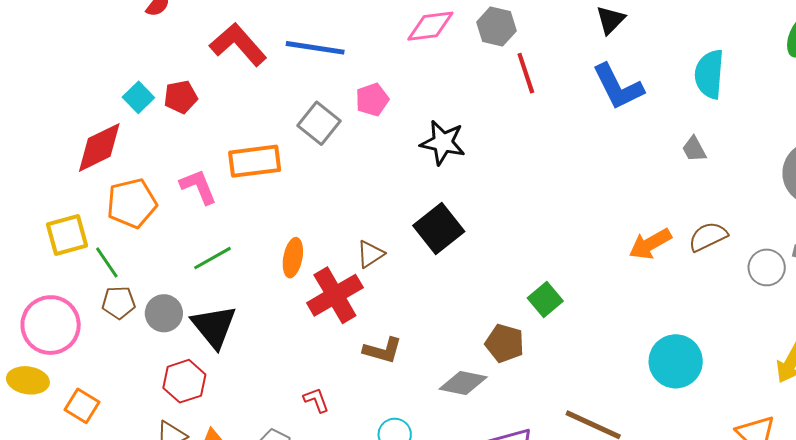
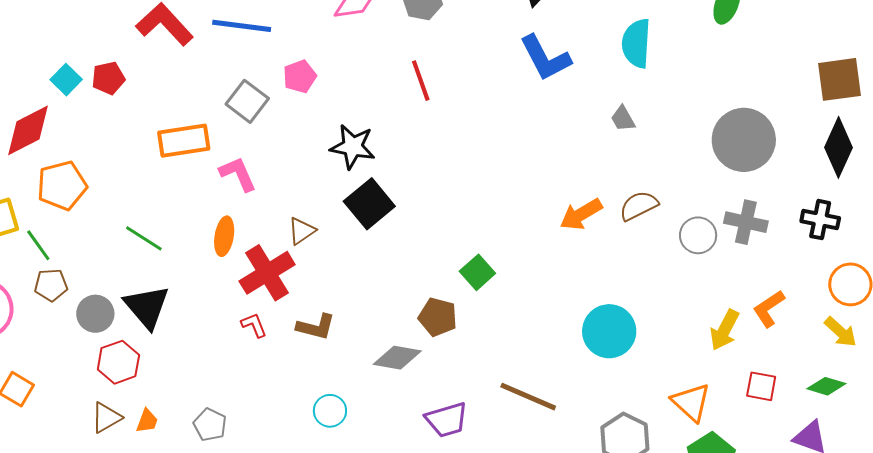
red line: (526, 73) -> (421, 81), moved
black star: (443, 143) -> (353, 147), moved
pink L-shape: (198, 187) -> (238, 174), moved
green line: (213, 258) -> (144, 238), turned 63
gray circle: (164, 313) -> (95, 314), moved
red L-shape: (316, 400) -> (254, 325), moved

